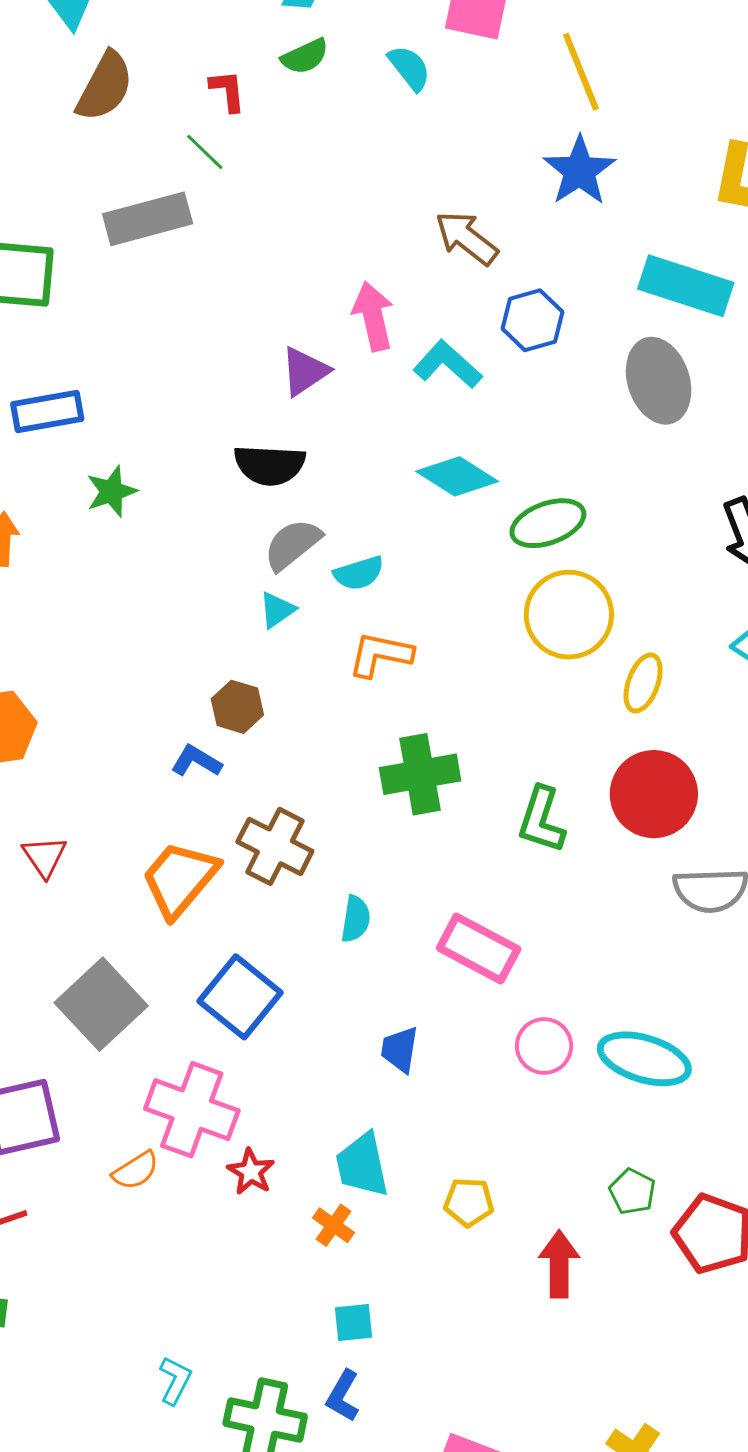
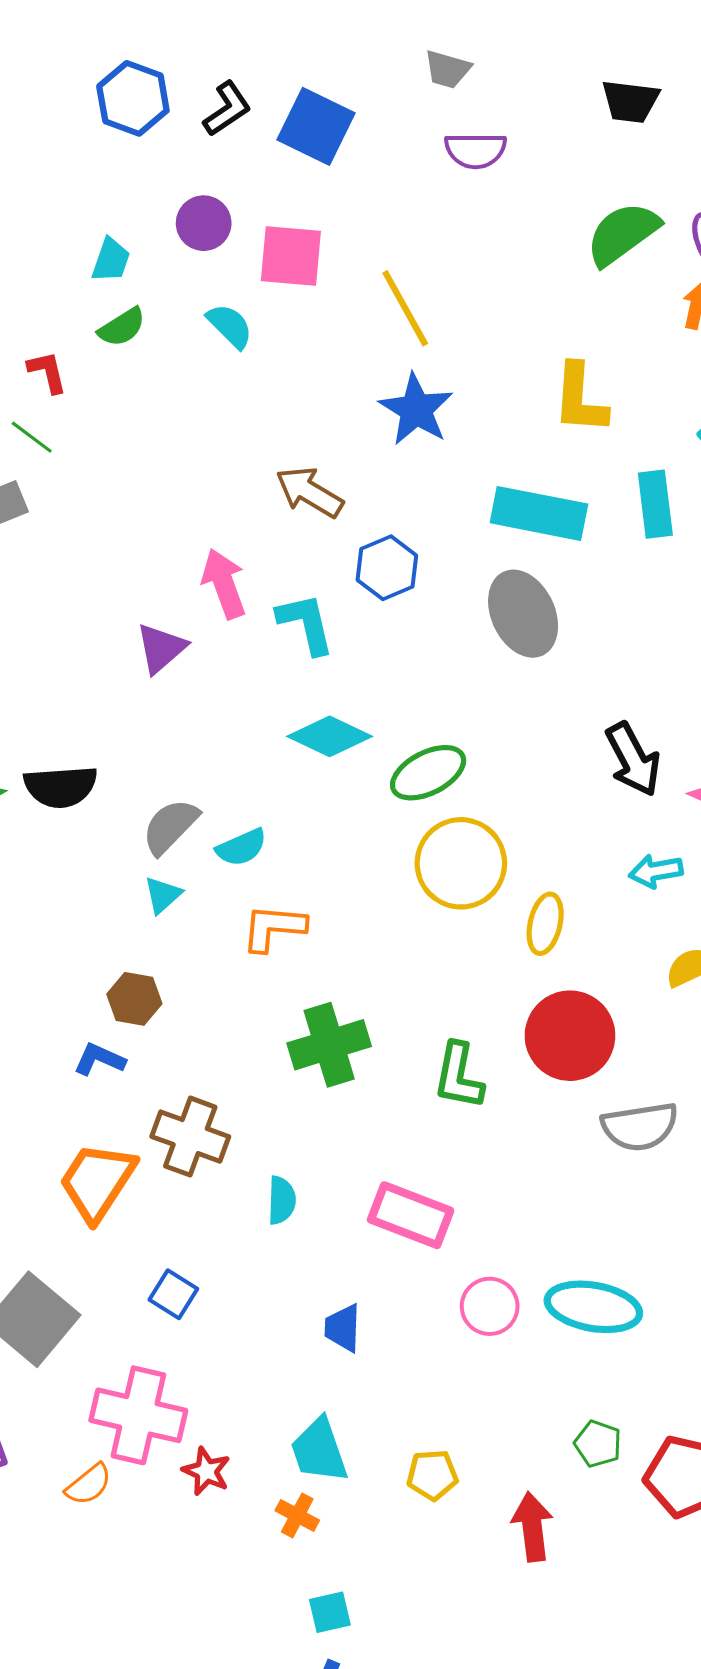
cyan L-shape: (447, 364) -> (306, 624), turned 42
black semicircle: (270, 465) -> (61, 787), moved
blue square: (240, 997) -> (173, 1294), size x0.6

